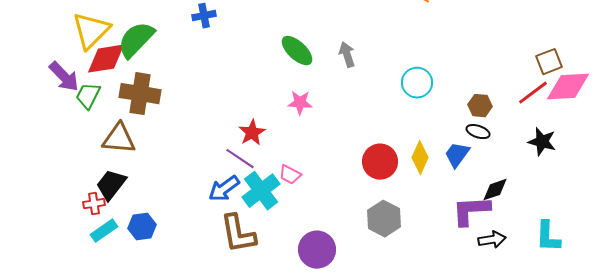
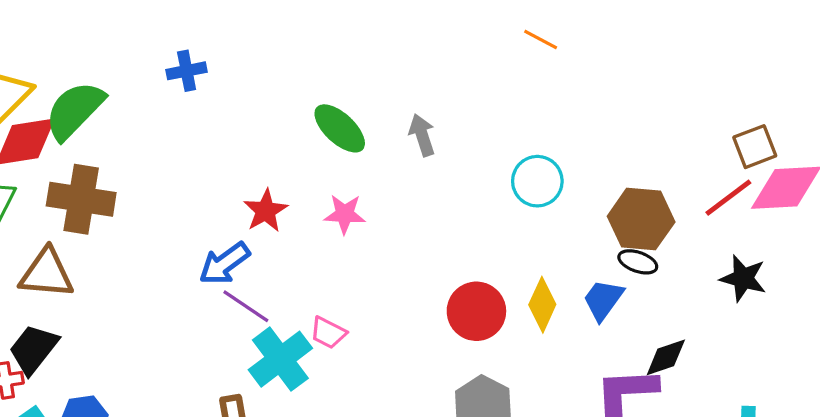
brown hexagon: (480, 106) -> (641, 219), size x1.6
red star: (252, 133) -> (266, 211), moved
blue arrow: (224, 189) -> (224, 264), moved

